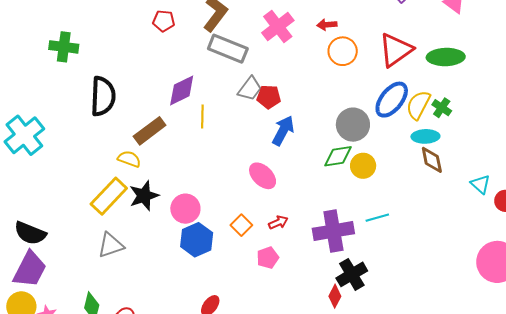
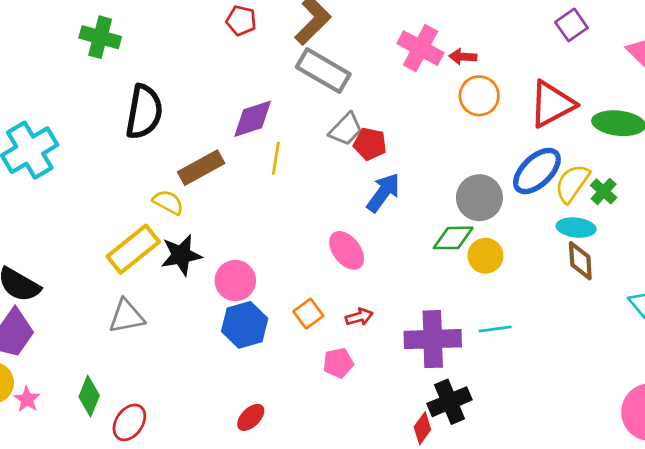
pink cross: (278, 27) -> (420, 48), moved, turned -32

